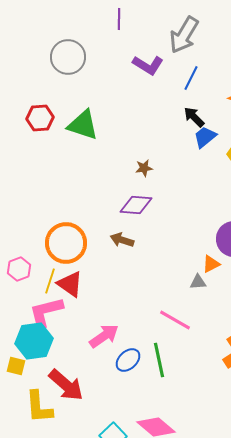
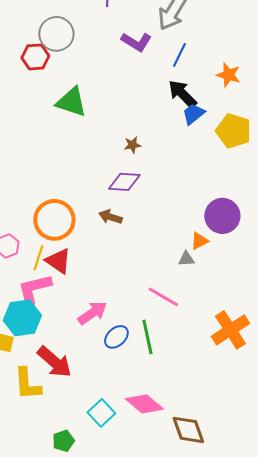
black arrow: (194, 117) -> (182, 94), size x1.4
red hexagon: (40, 118) -> (35, 57), moved

